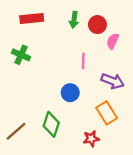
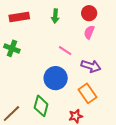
red circle: (97, 25) -> (89, 13), moved
pink line: (83, 61) -> (65, 51), turned -56
blue circle: (70, 93) -> (56, 78), size x1.5

